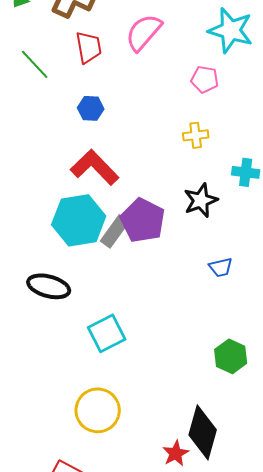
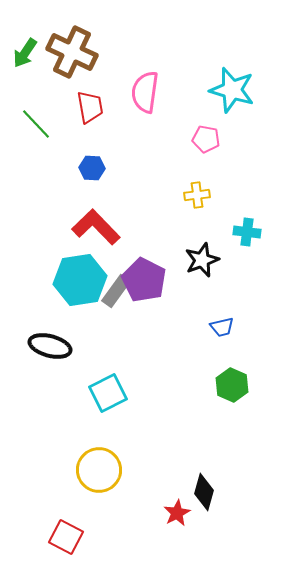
pink semicircle: (144, 32) -> (145, 92), turned -33
green hexagon: (231, 356) -> (232, 385), moved
black diamond: (203, 432) -> (204, 492), size x0.7

